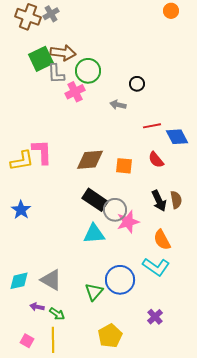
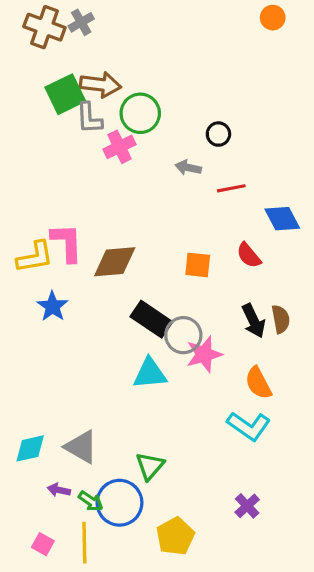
red line: (152, 126) -> (231, 188), moved
brown diamond: (90, 160) -> (115, 262), moved
blue star: (21, 210) -> (52, 306), moved
blue circle: (120, 280) -> (119, 503), moved

